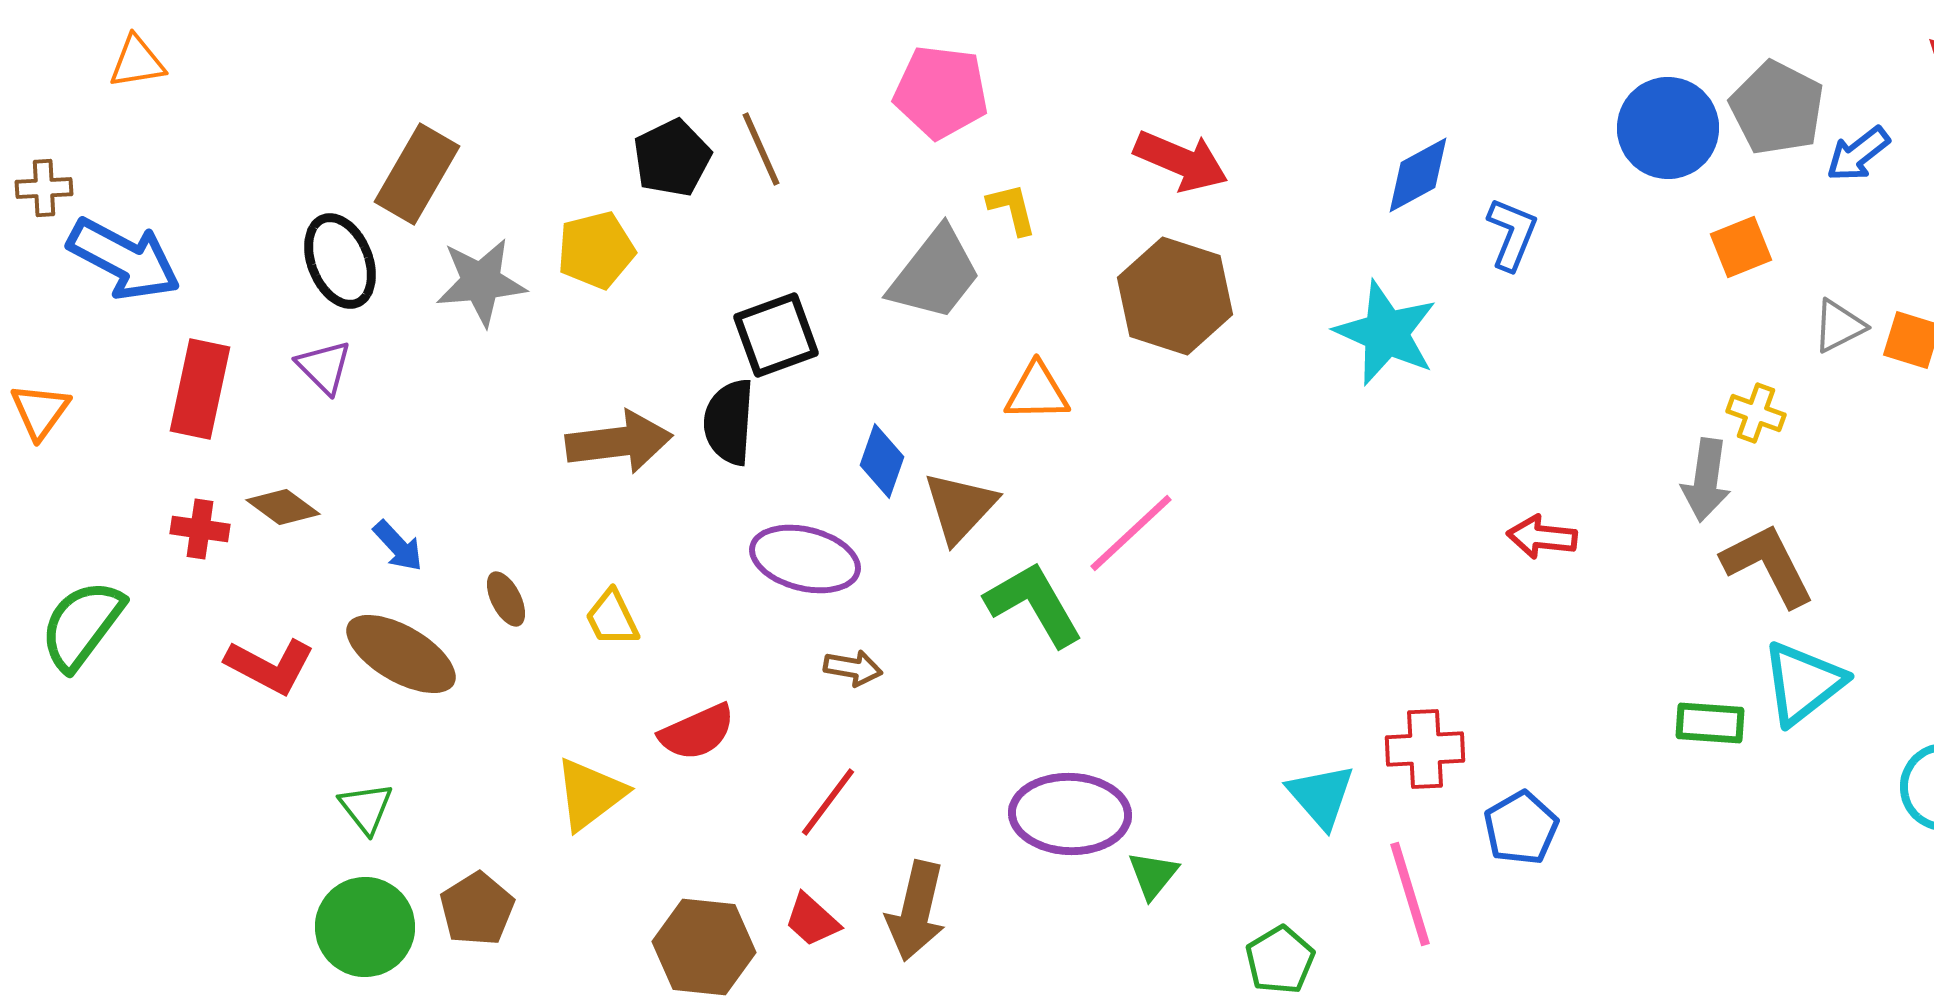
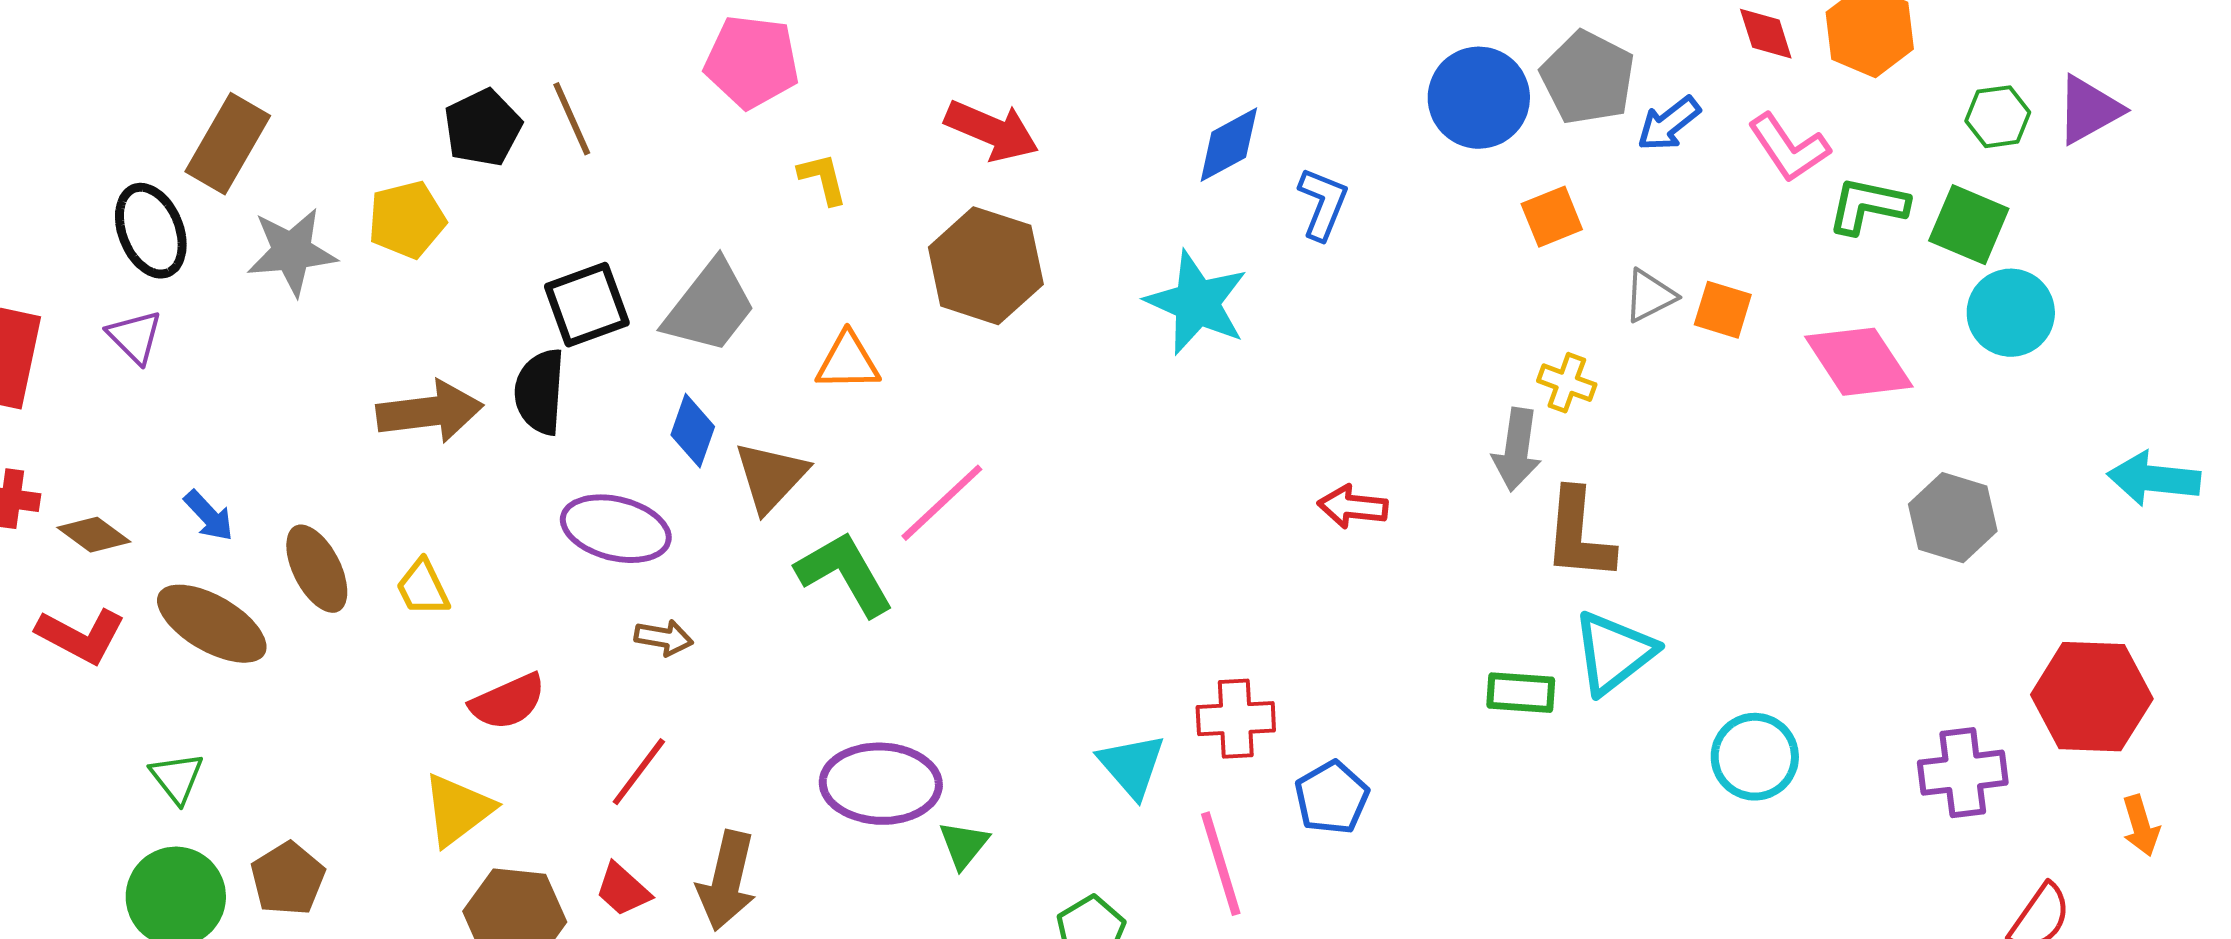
gray trapezoid: (935, 274) -> (710, 307), moved
brown diamond: (283, 507) -> (94, 535), moved
brown L-shape: (1768, 565) -> (1579, 535), turned -148
brown ellipse: (506, 599) -> (317, 569), size x1.6
yellow triangle: (590, 794) -> (458, 810), moved

